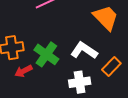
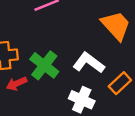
white cross: (80, 82) -> (82, 100), turned 30

